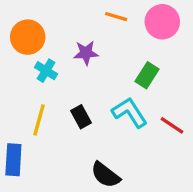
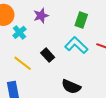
cyan cross: (46, 71) -> (19, 32), turned 32
yellow line: (39, 120) -> (23, 63), turned -54

